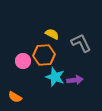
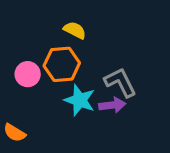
gray L-shape: (81, 43) -> (120, 82), moved

